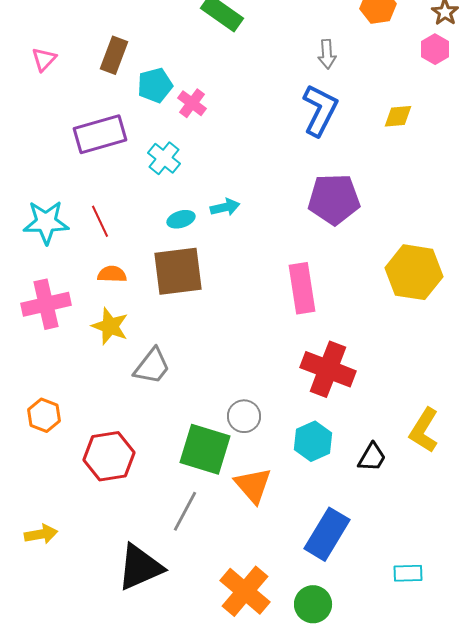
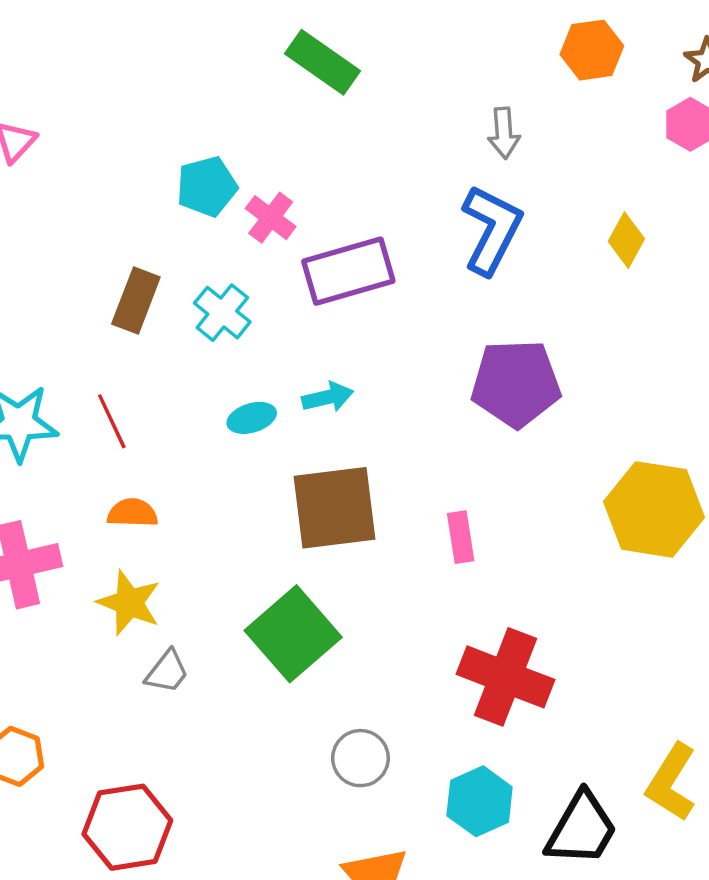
brown rectangle: (114, 55) -> (136, 300), moved
yellow diamond: (398, 116) -> (626, 240), turned -56
purple rectangle: (100, 134) -> (348, 271), moved
brown square: (178, 271) -> (335, 508), moved
pink rectangle: (302, 288) -> (461, 537), size x0.6
gray trapezoid: (152, 366) -> (167, 672), moved, size x0.7
green square: (205, 449) -> (293, 634), moved, turned 32
black trapezoid: (372, 457) -> (582, 829), size x1.5

